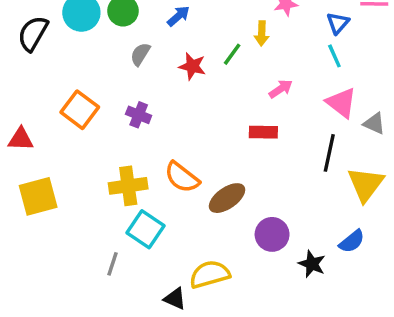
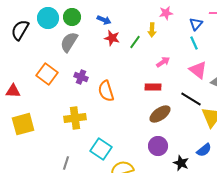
blue arrow: (178, 16) -> (104, 20), turned 64
gray semicircle: (140, 54) -> (69, 42), moved, size x1.5
red star: (192, 66) -> (112, 38), moved
black line: (329, 153) -> (191, 99), turned -70
orange semicircle: (182, 177) -> (106, 91), moved, turned 35
brown ellipse: (227, 198) -> (160, 114), moved
cyan square: (146, 229) -> (101, 149), moved

